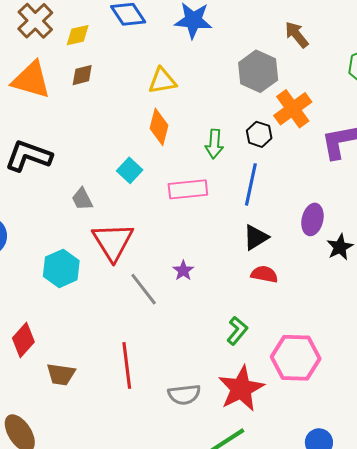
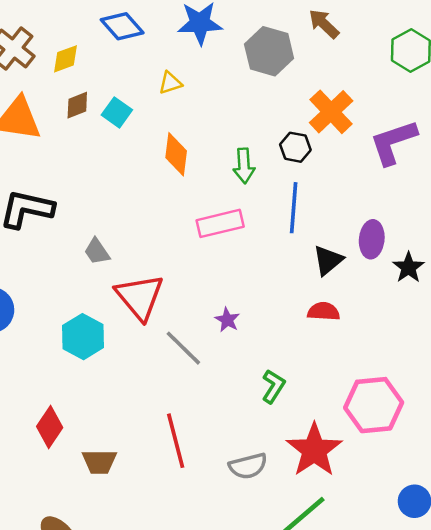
gray hexagon: (258, 71) -> (269, 51), moved
yellow triangle: (162, 81) -> (170, 83), moved, size x0.7
cyan square: (130, 170) -> (117, 112), moved
black triangle: (256, 237) -> (328, 260), moved
green L-shape: (237, 331) -> (273, 386), moved

